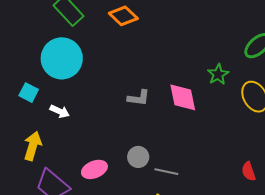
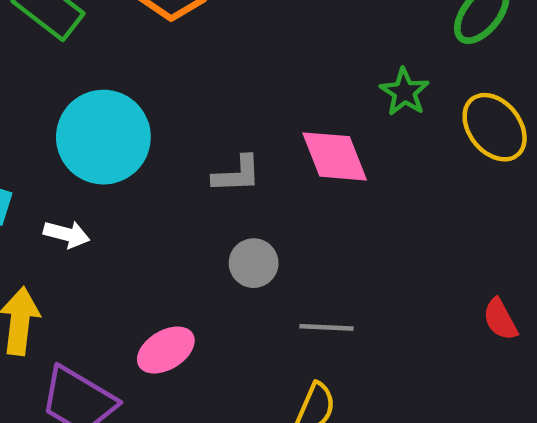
cyan circle: (62, 58) -> (103, 137), moved
gray circle: (138, 157) -> (254, 263), moved
red semicircle: (249, 171) -> (500, 319), moved

